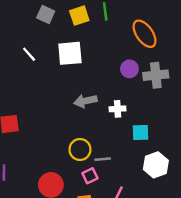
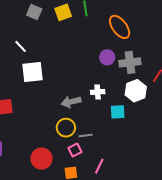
white square: (70, 53) -> (32, 72), moved
gray arrow: (85, 101) -> (71, 102), moved
white hexagon: (156, 165) -> (136, 91), moved

